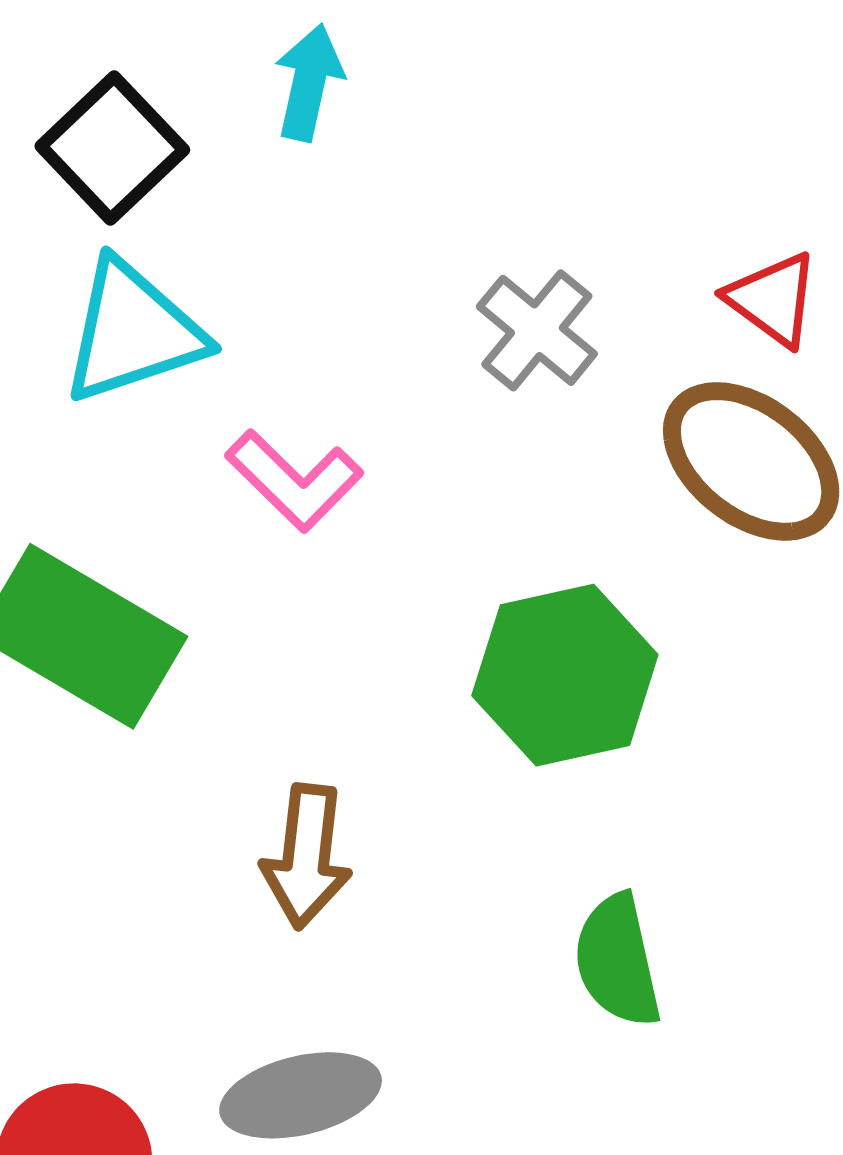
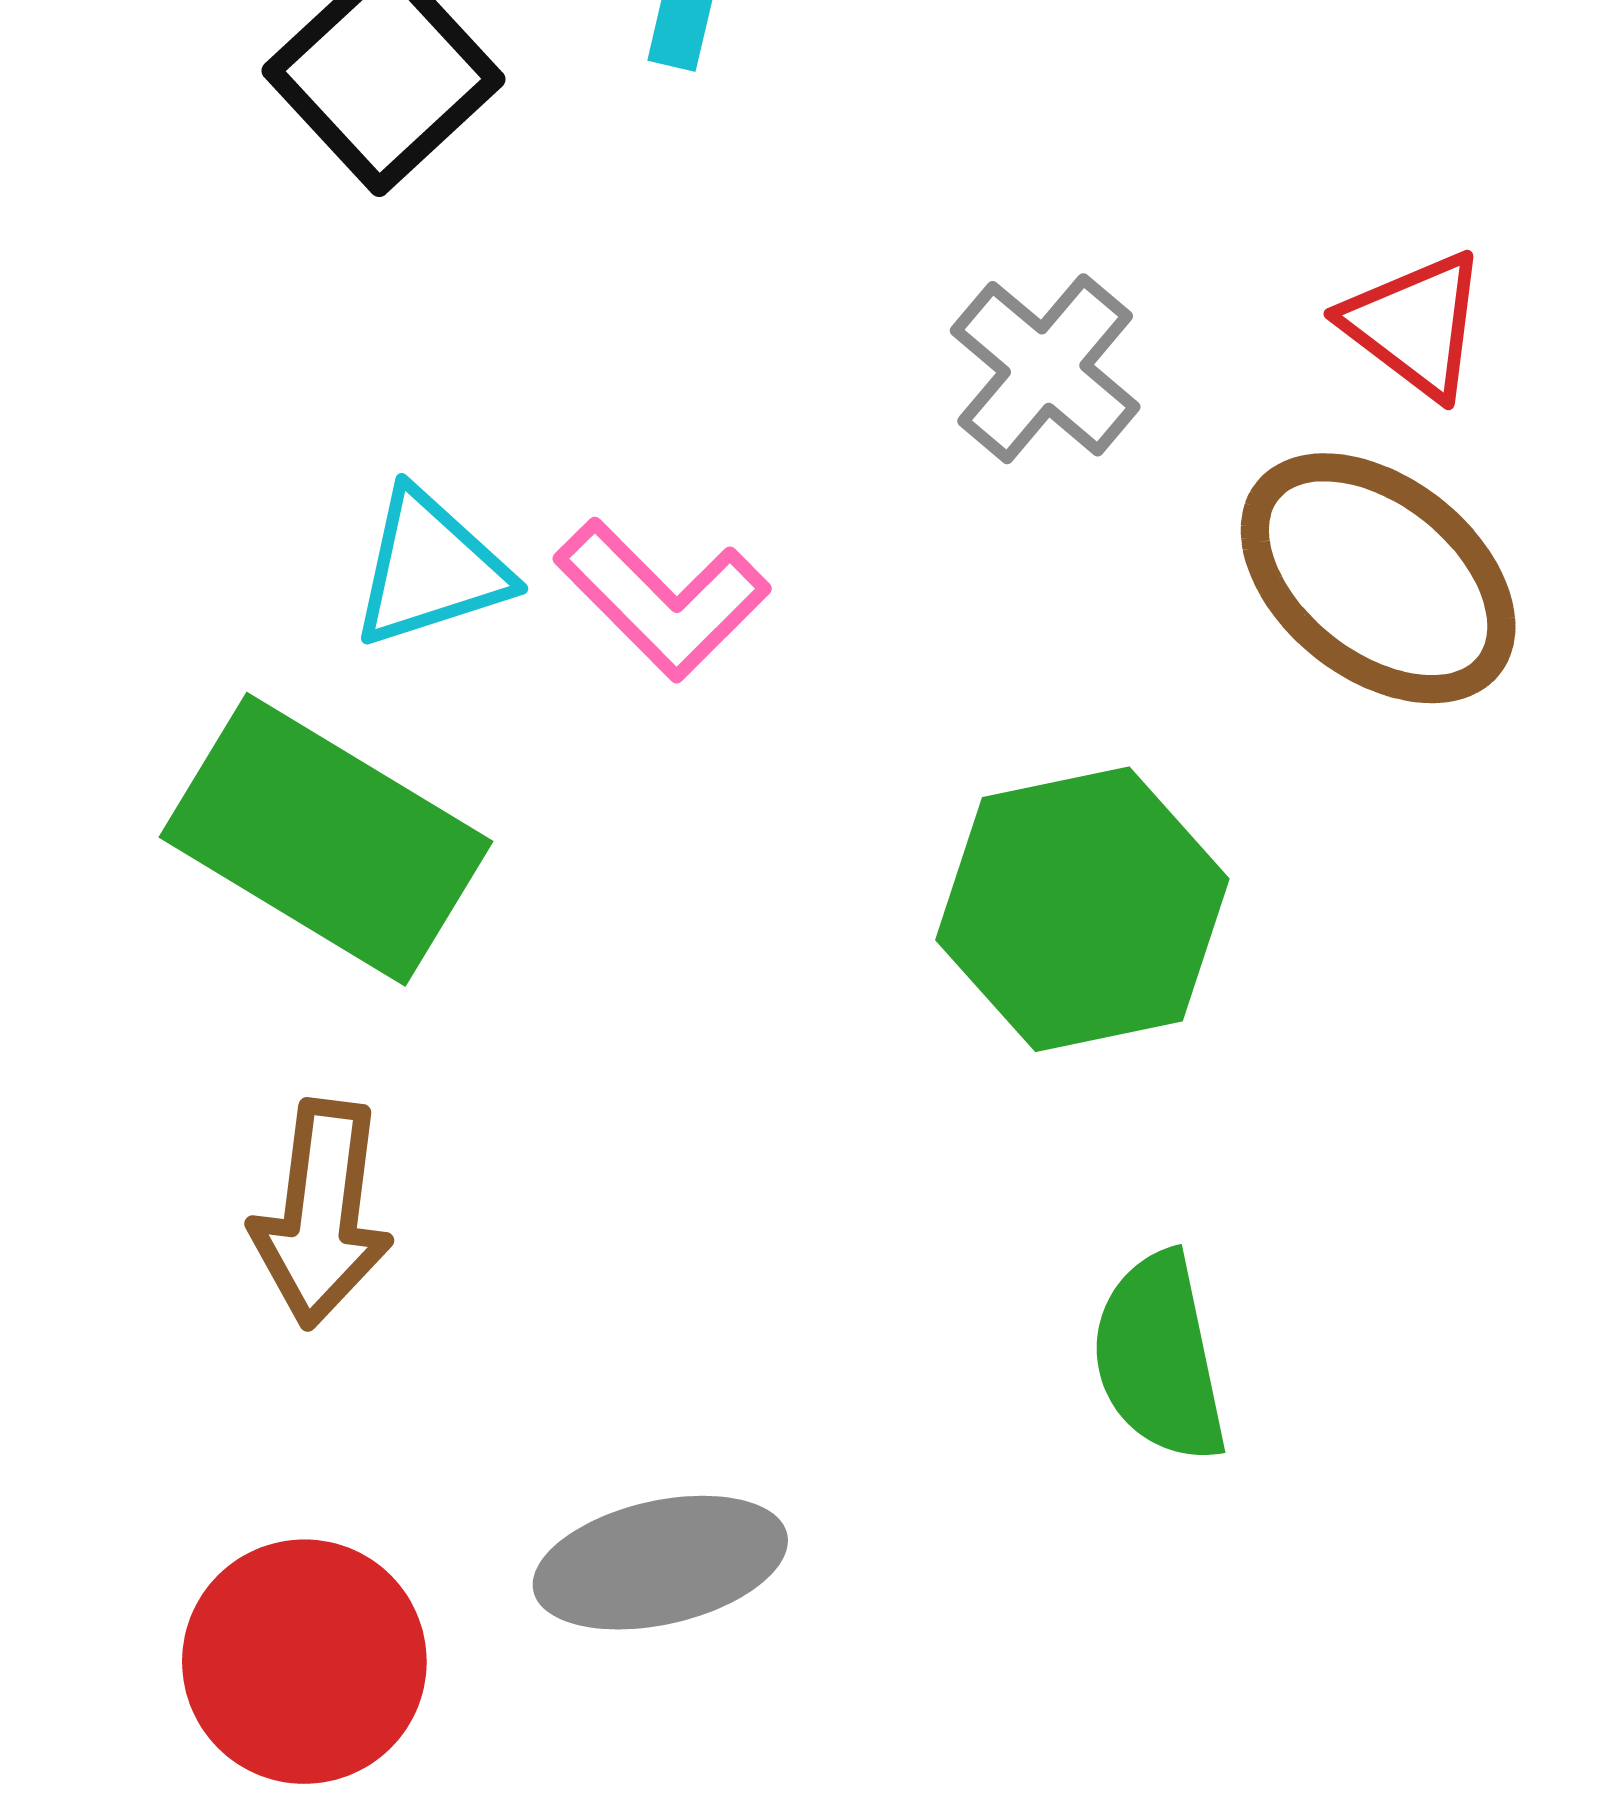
cyan triangle: (133, 332) -> (430, 569), moved, size x0.7
brown arrow: (306, 856) -> (322, 1214), moved

